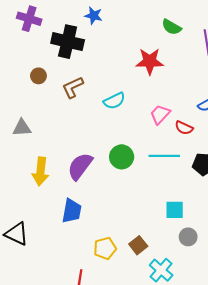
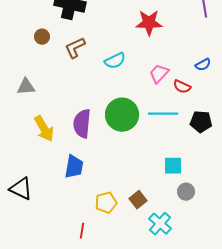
green circle: (122, 157) -> (122, 115), size x1.4
purple semicircle: (80, 166) -> (82, 124), turned -32
yellow arrow: (41, 171) -> (44, 129), turned -36

